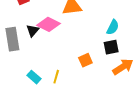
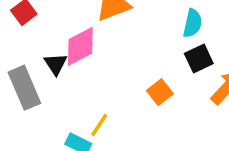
pink diamond: (49, 24) -> (80, 46), turned -40
yellow line: (56, 77) -> (99, 125), moved, turned 32

